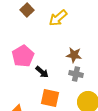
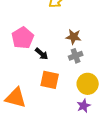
gray cross: (76, 74) -> (76, 56), turned -32

